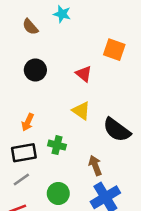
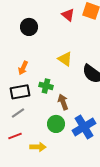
red triangle: (84, 74) -> (68, 15), moved
brown arrow: (95, 165) -> (63, 102), moved
green circle: (58, 193) -> (56, 124), moved

